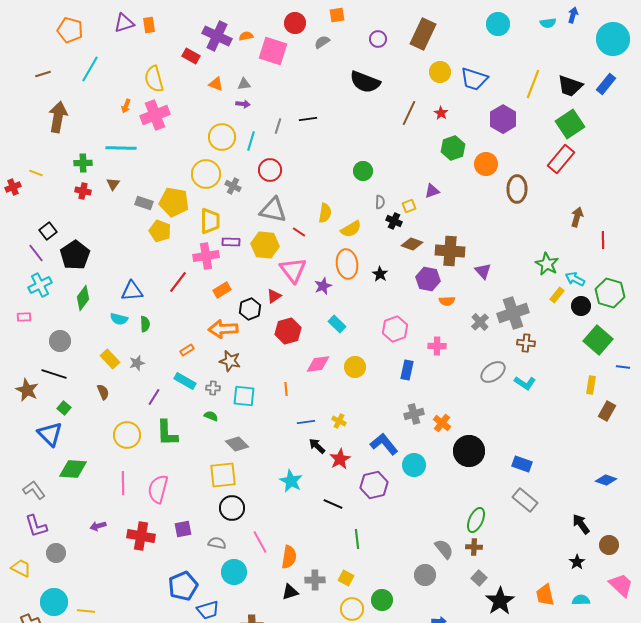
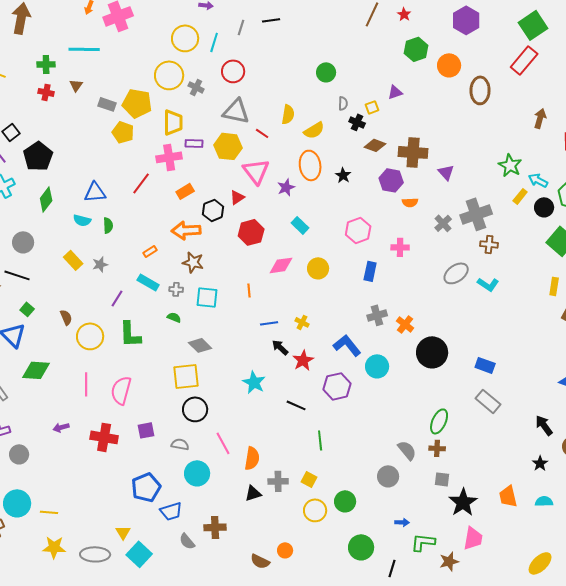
brown semicircle: (103, 392) -> (66, 317), moved
gray square: (479, 578) -> (442, 479), turned -35

